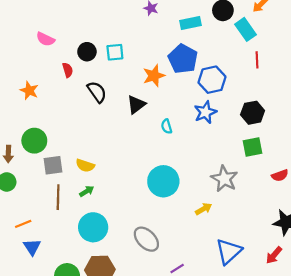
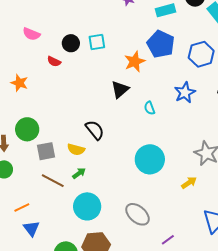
red semicircle: (68, 70) -> (54, 61), turned 136
blue hexagon: (212, 80) -> (201, 54), moved
black semicircle: (97, 92) -> (95, 130), moved
brown line: (58, 197) -> (53, 181), turned -60

